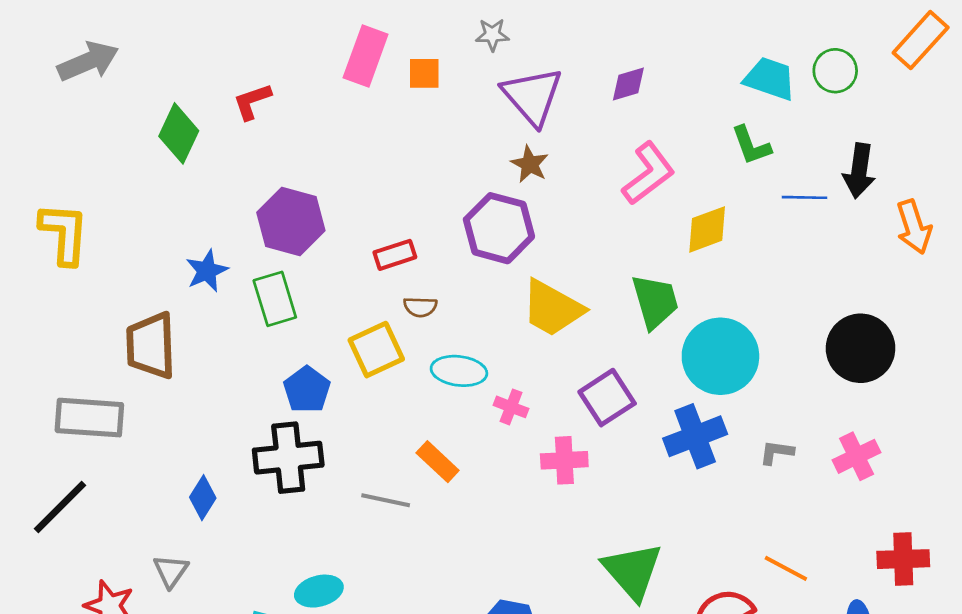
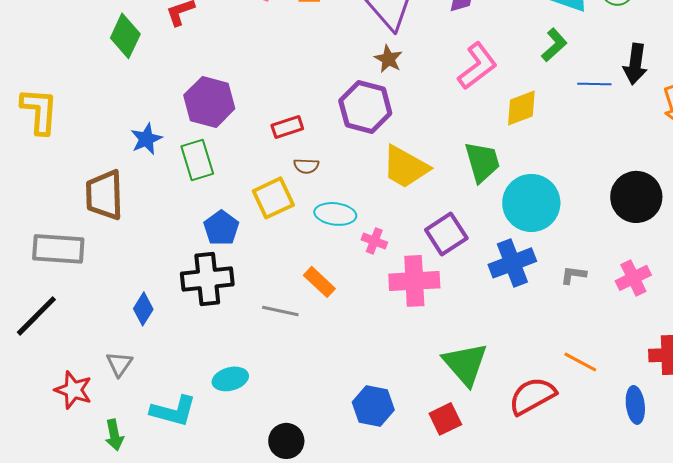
green L-shape: (751, 145) -> (554, 45), turned -112
pink cross: (564, 460) -> (414, 281), size x1.4

